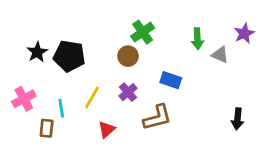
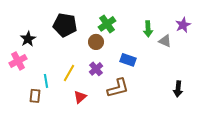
black pentagon: (69, 56) -> (65, 25), moved
pink cross: (24, 99) -> (18, 61), moved

